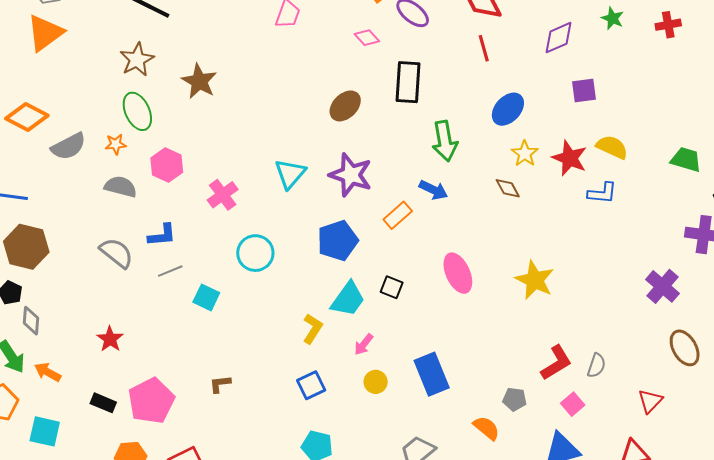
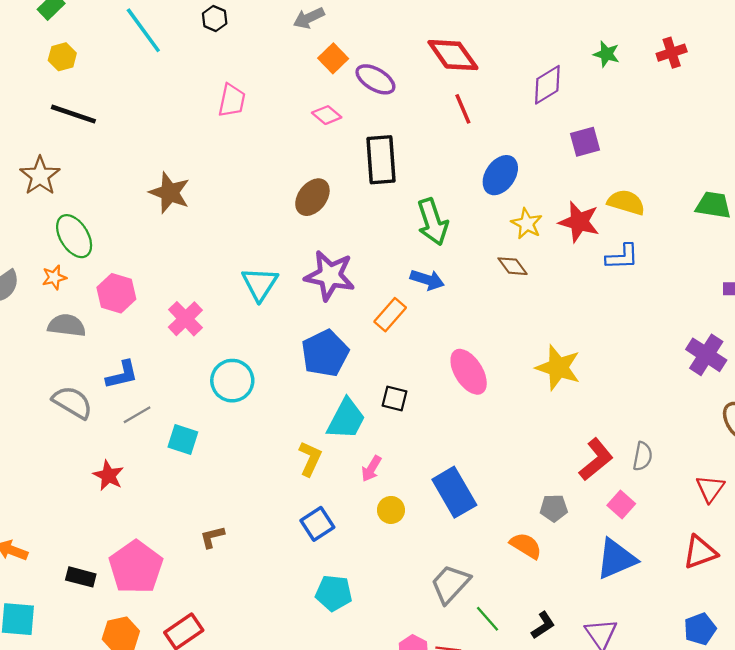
brown star: (137, 60) -> (40, 176), moved
brown star: (199, 81) -> (170, 193), moved
red star: (110, 339) -> (108, 476), moved

